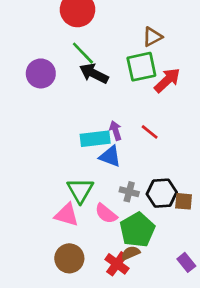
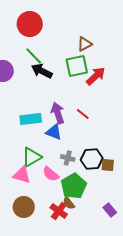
purple arrow: (116, 131) -> (58, 113), size x1.5
cyan rectangle: (95, 139) -> (31, 119), moved
green triangle: (80, 190) -> (32, 157), turned 30
brown semicircle: (131, 253) -> (69, 203), turned -104

